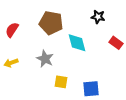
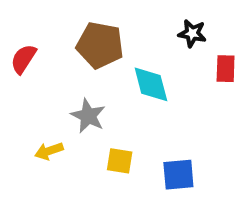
red rectangle: (116, 43) -> (226, 69), moved, turned 56
yellow arrow: (11, 63) -> (49, 151), moved

